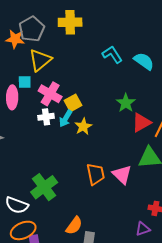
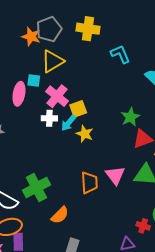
cyan L-shape: (112, 55) -> (120, 54), moved
yellow star: (83, 127) -> (85, 134), turned -30
pink triangle: (122, 175) -> (115, 175), moved
orange semicircle: (74, 226) -> (60, 215), moved

